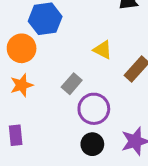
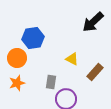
gray rectangle: (72, 84) -> (51, 82), turned -32

